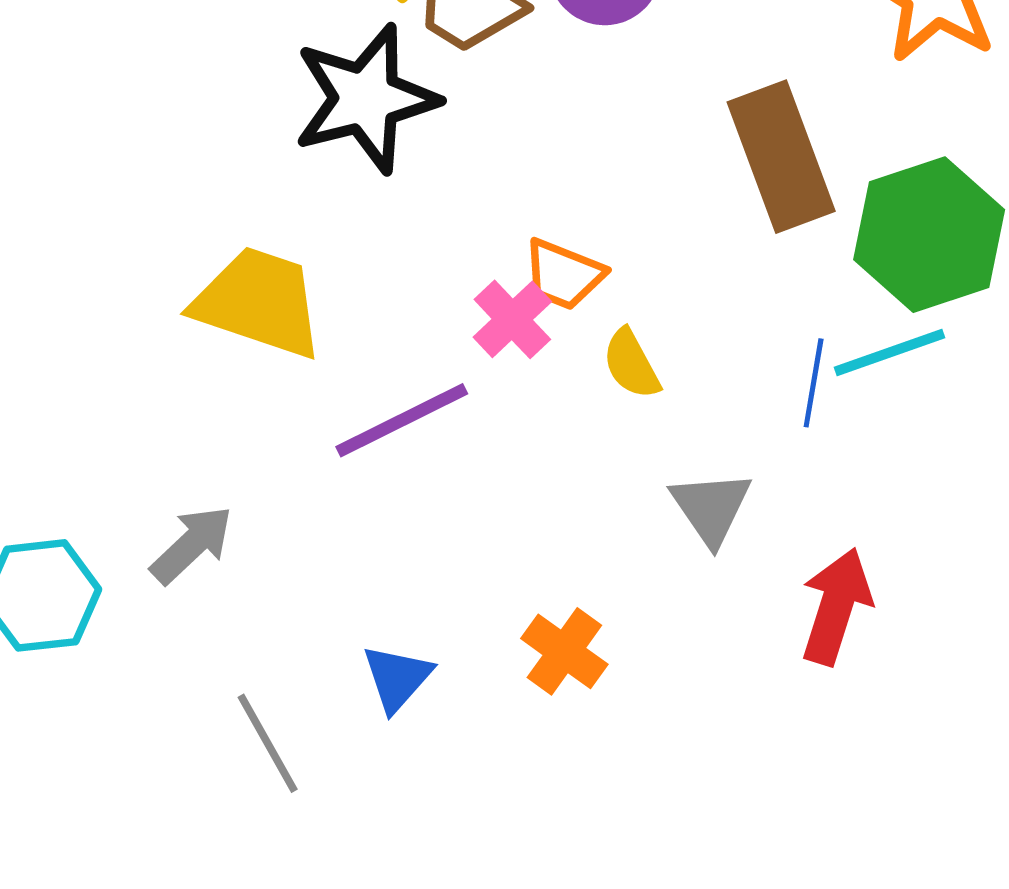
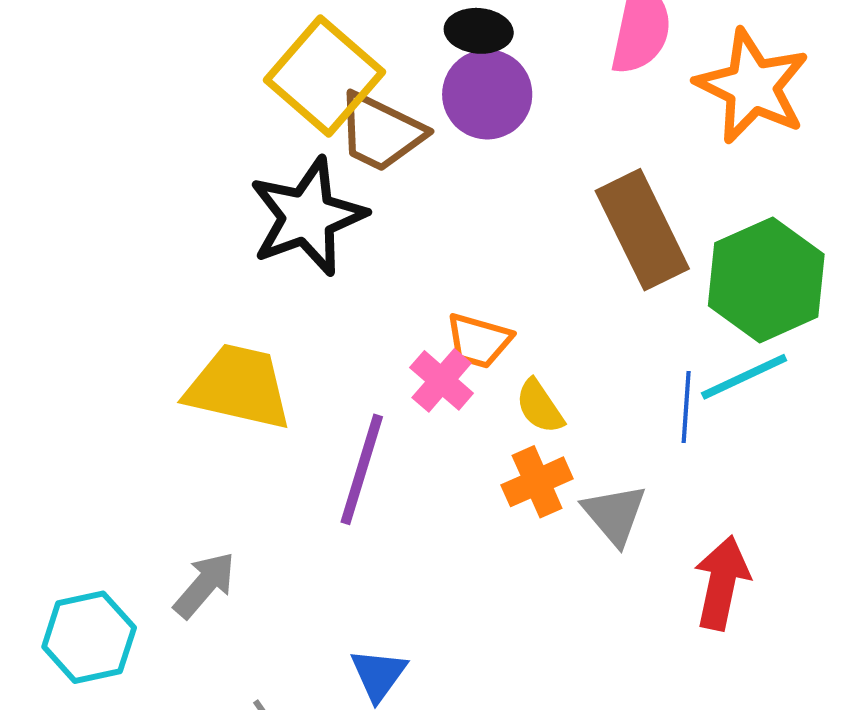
purple line: (402, 420) -> (362, 469), turned -41
orange cross: (564, 651) -> (537, 482), moved, turned 36

